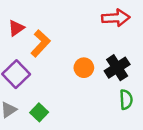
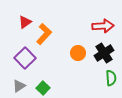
red arrow: (116, 18) -> (103, 26), moved

